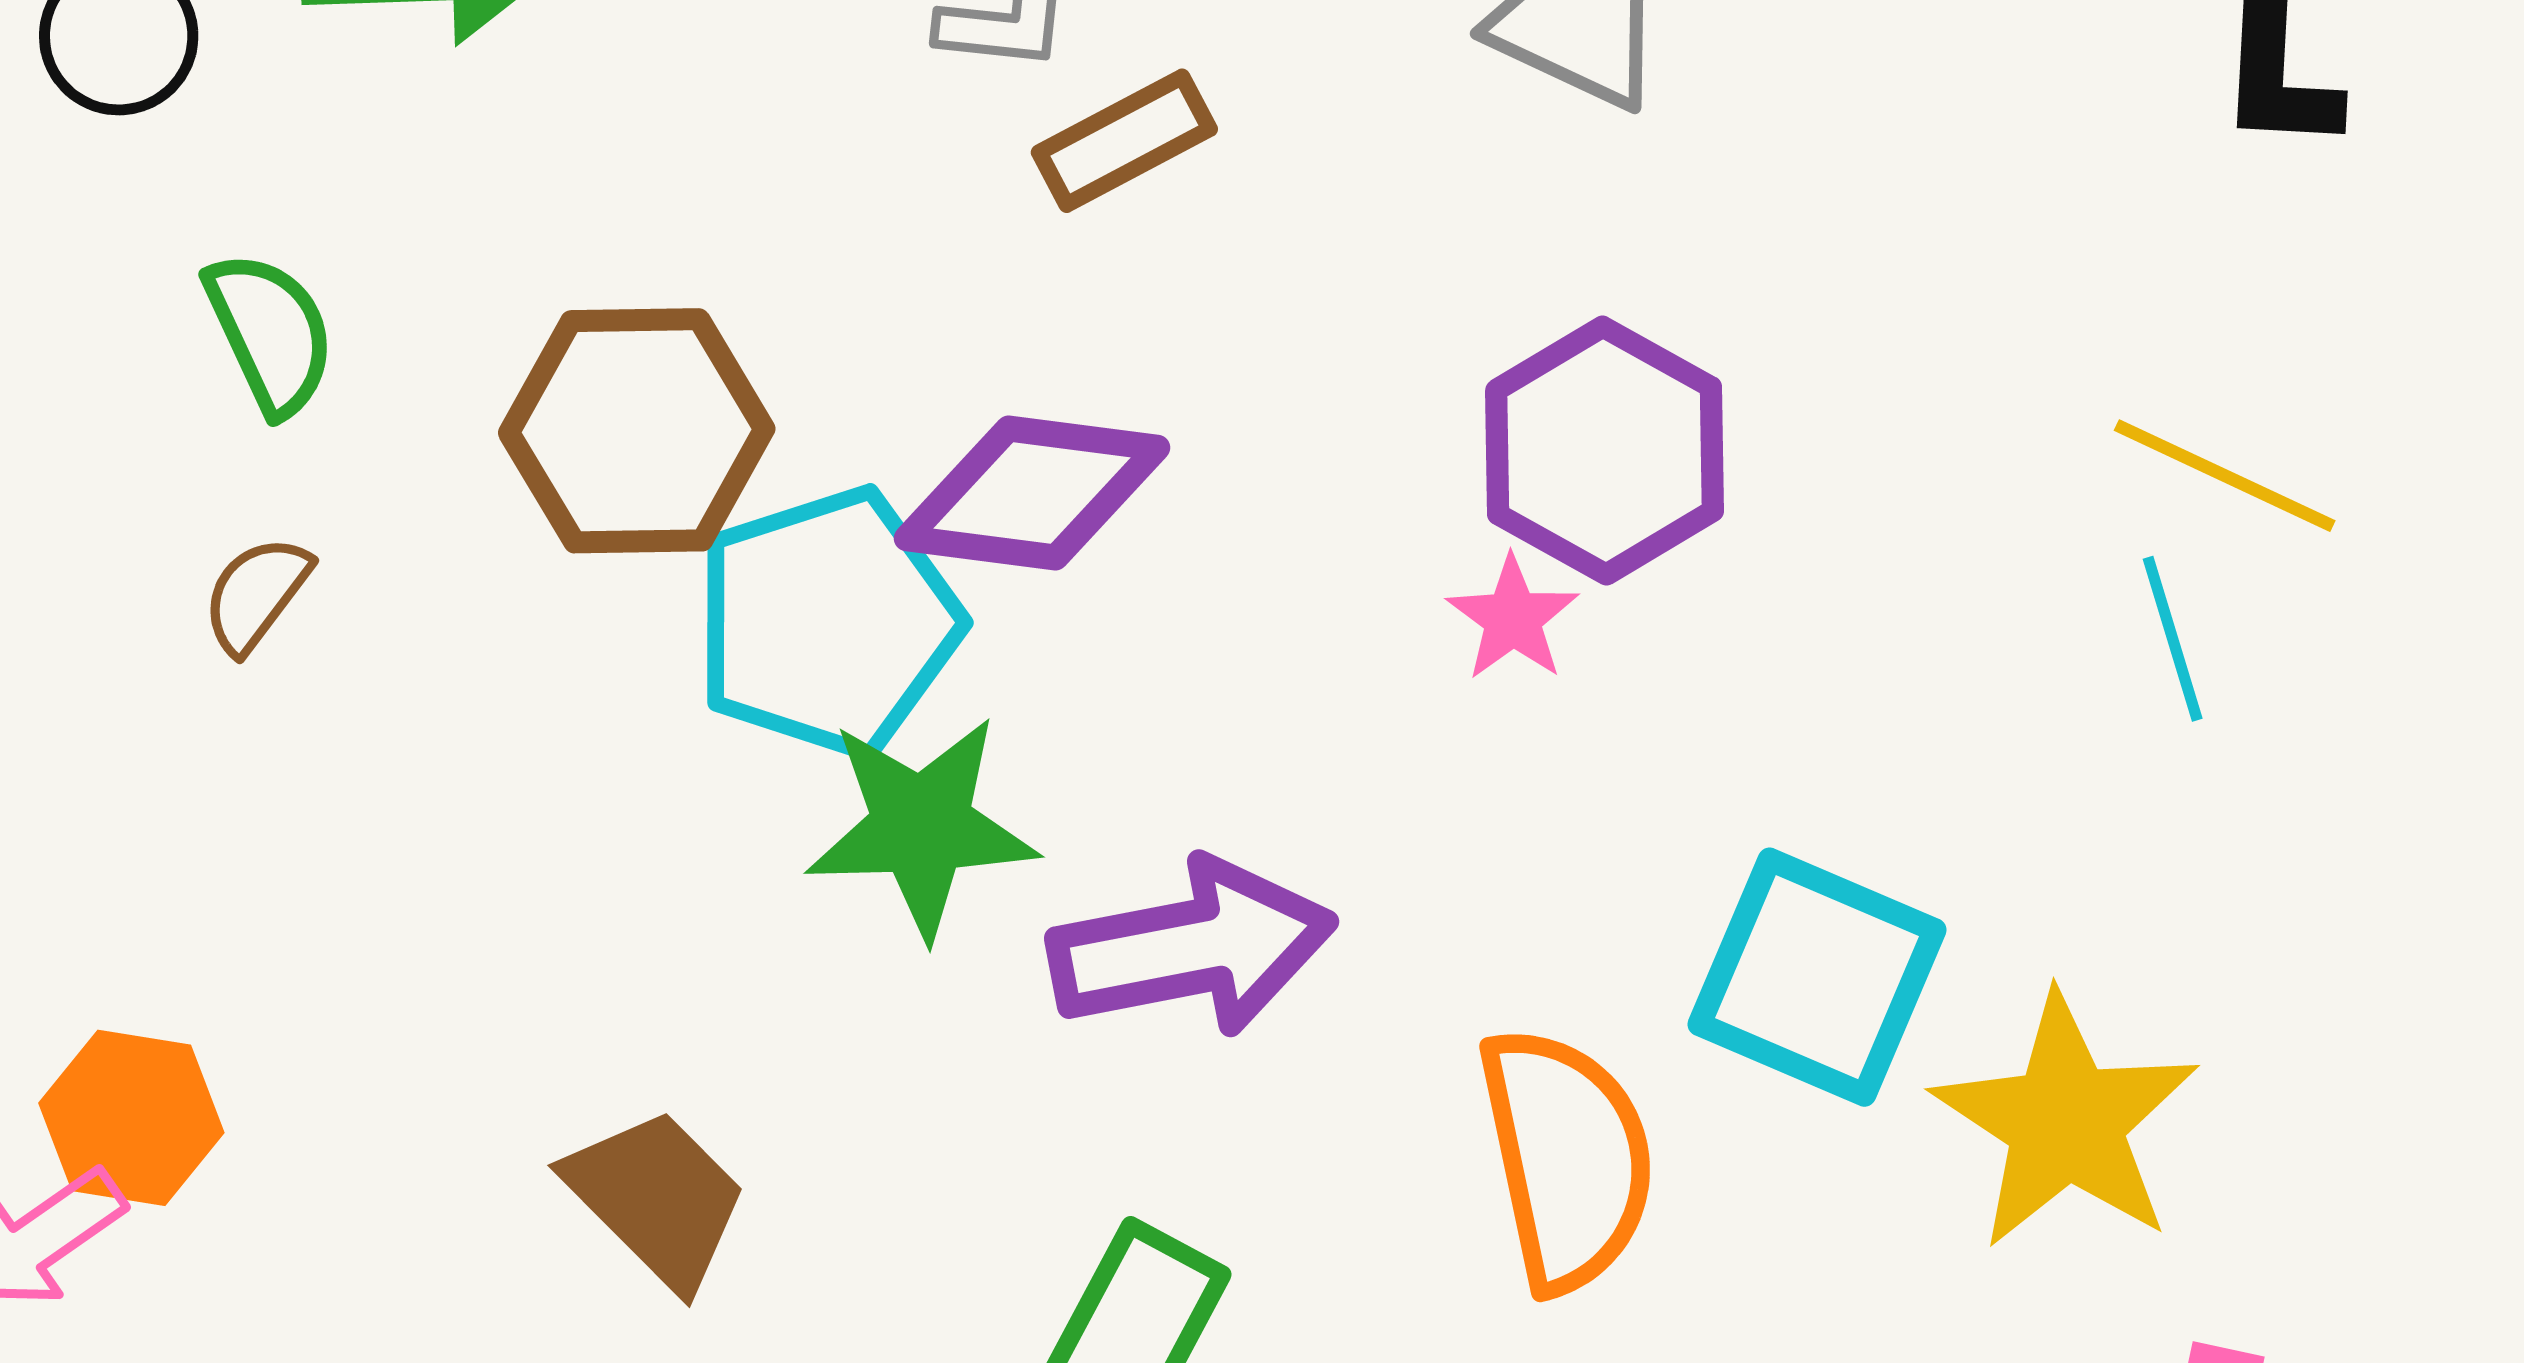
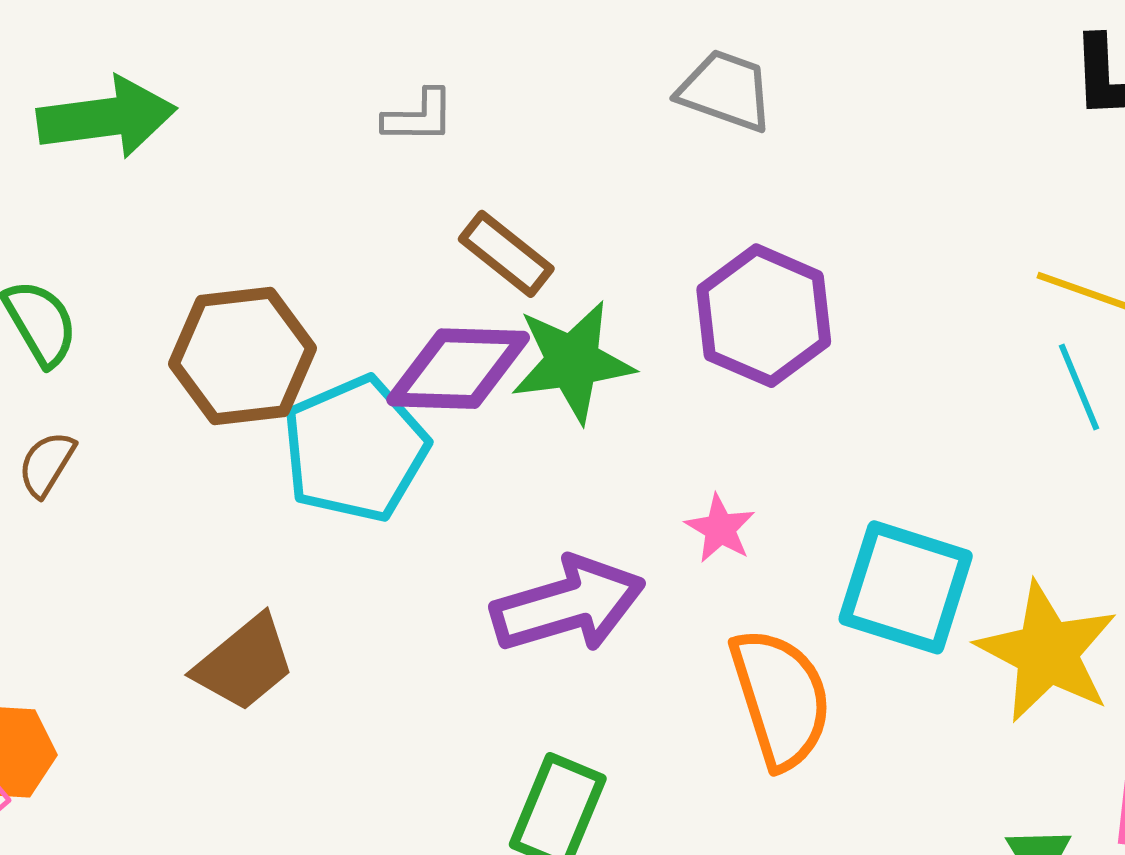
brown rectangle: (1124, 141) -> (506, 254), moved, turned 72
pink star: (1513, 618) -> (720, 529), moved
green star: (921, 826) -> (572, 362), moved
brown trapezoid: (657, 1198) -> (244, 663), moved, turned 101

